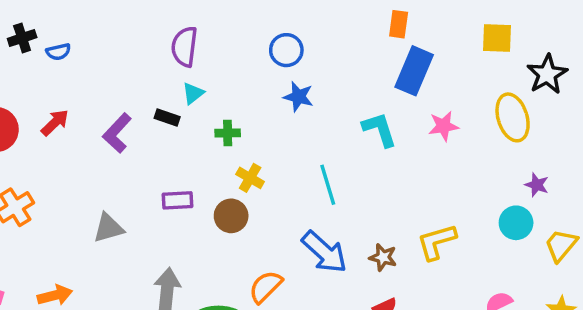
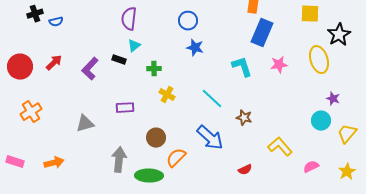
cyan line: (328, 185) -> (212, 99), turned -30
brown circle: (231, 216) -> (156, 138), moved
yellow L-shape: (437, 242) -> (280, 147), moved, turned 65
brown star: (383, 257) -> (244, 118), moved

